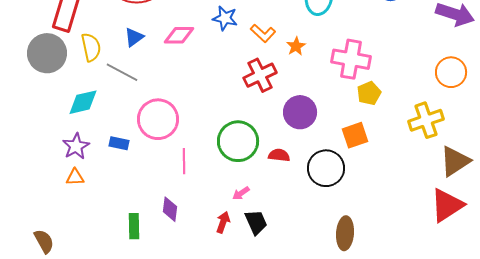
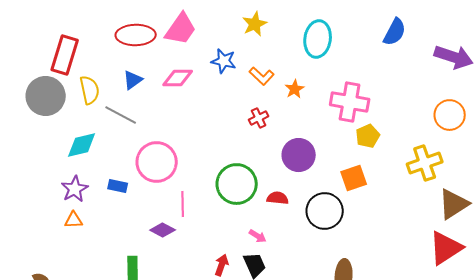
red cross: (260, 75) -> (259, 118), size x0.6
pink arrow: (241, 193) -> (258, 236), moved, turned -114
purple diamond: (170, 209) -> (163, 230), moved, turned -70

